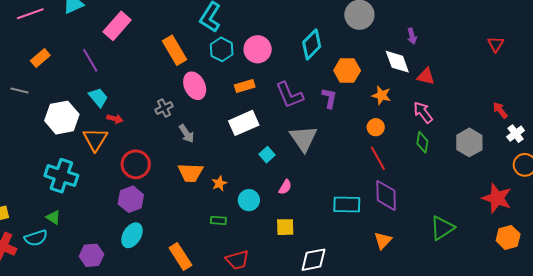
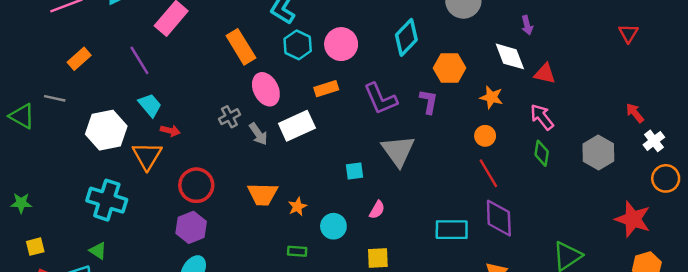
white rectangle: (244, 123) -> (297, 126), moved
gray arrow: (186, 134) -> (258, 134), moved
cyan square: (267, 155) -> (354, 171), turned 35

